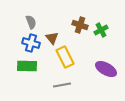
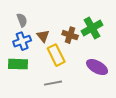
brown cross: (80, 25) -> (70, 35), moved
green cross: (101, 30) -> (92, 28), size x1.5
blue cross: (31, 43) -> (22, 41), turned -36

